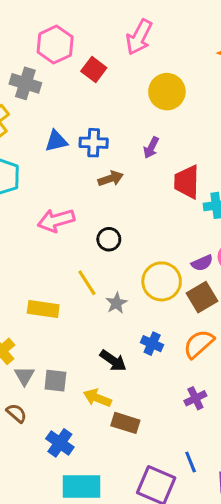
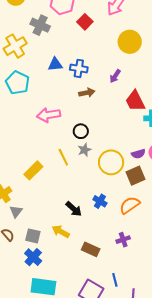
red trapezoid: (187, 182) -> (135, 101), turned -35
gray star: (116, 303) -> (84, 150), moved
yellow rectangle: (43, 309) -> (33, 170), turned -60
gray square: (55, 381) -> (33, 236), moved
brown rectangle: (125, 423) -> (91, 249), moved

